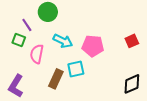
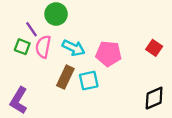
red square: (132, 41) -> (154, 48), turned -32
pink semicircle: (37, 54) -> (43, 47), moved
brown rectangle: (56, 79) -> (65, 77), moved

